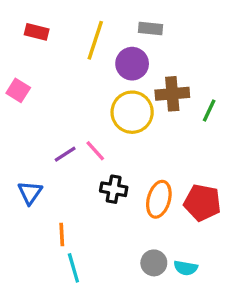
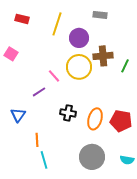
gray rectangle: (150, 28) -> (100, 15), moved
pink line: (95, 151) -> (54, 76), moved
gray circle: (154, 263) -> (92, 157), size x1.6
cyan semicircle: (186, 268) -> (127, 160), moved

